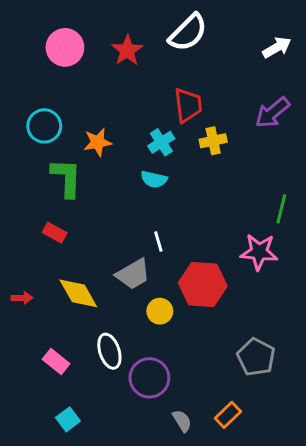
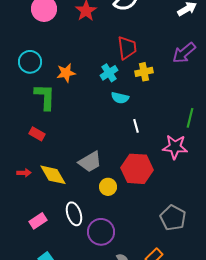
cyan semicircle: (154, 179) -> (120, 98), moved
white line: (158, 242) -> (136, 126), moved
red arrow: (22, 298) -> (24, 173), moved
pink rectangle: (56, 362) -> (38, 221), turned -72

